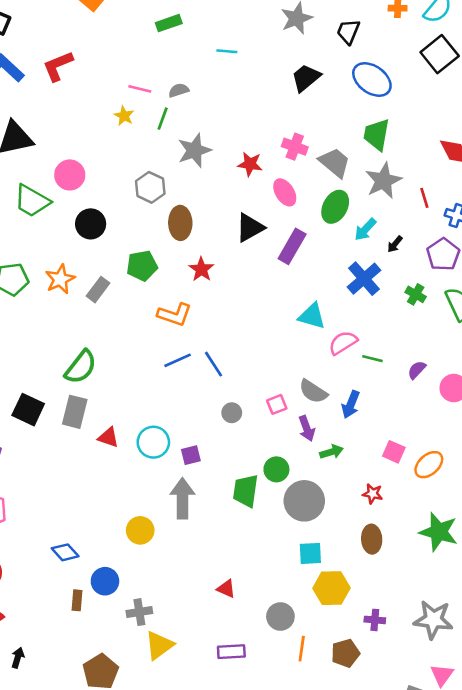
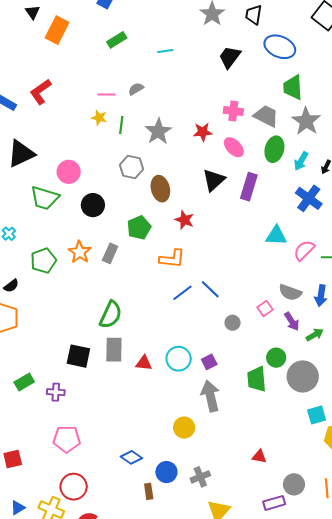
green line: (163, 119) -> (121, 125), moved
gray cross: (139, 612) -> (200, 477), moved
gray circle: (280, 617) -> (294, 484), moved

